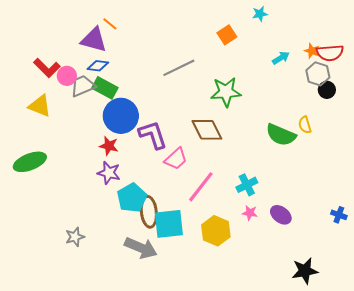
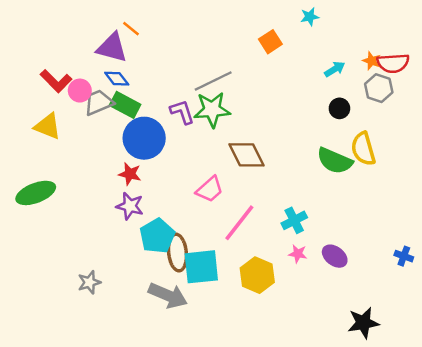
blue diamond: (98, 66) -> (117, 79), turned 45
black circle: (327, 90) -> (339, 108), moved
green star: (226, 92) -> (212, 110), moved
yellow semicircle: (305, 125) -> (363, 149), size x1.6
purple L-shape: (153, 135) -> (182, 112), moved, size x0.7

